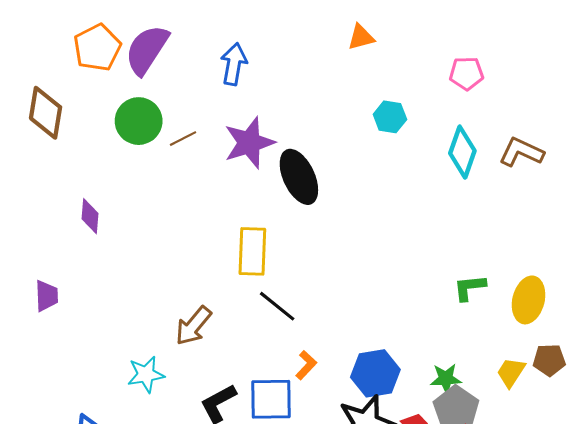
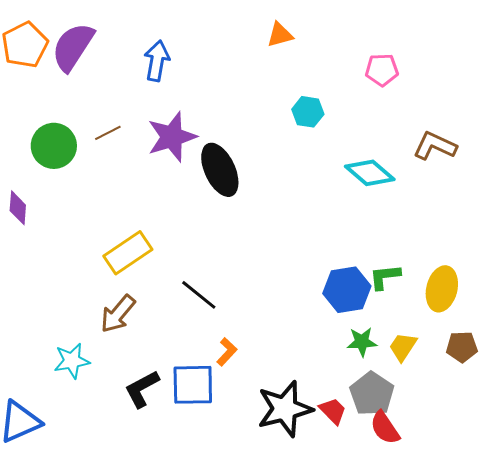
green circle: (139, 121) -> (54, 146), moved
cyan diamond: (462, 152) -> (370, 173), moved, turned -69
yellow rectangle: (252, 251) -> (128, 253), moved, turned 54
yellow trapezoid: (511, 372) -> (403, 347), moved
blue hexagon: (375, 373) -> (347, 290), moved
green star: (446, 379) -> (362, 342), moved

